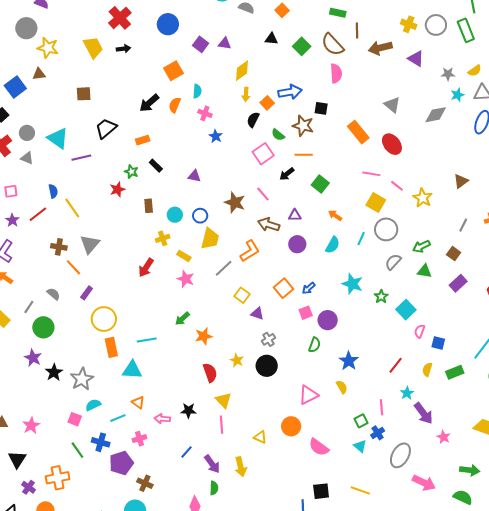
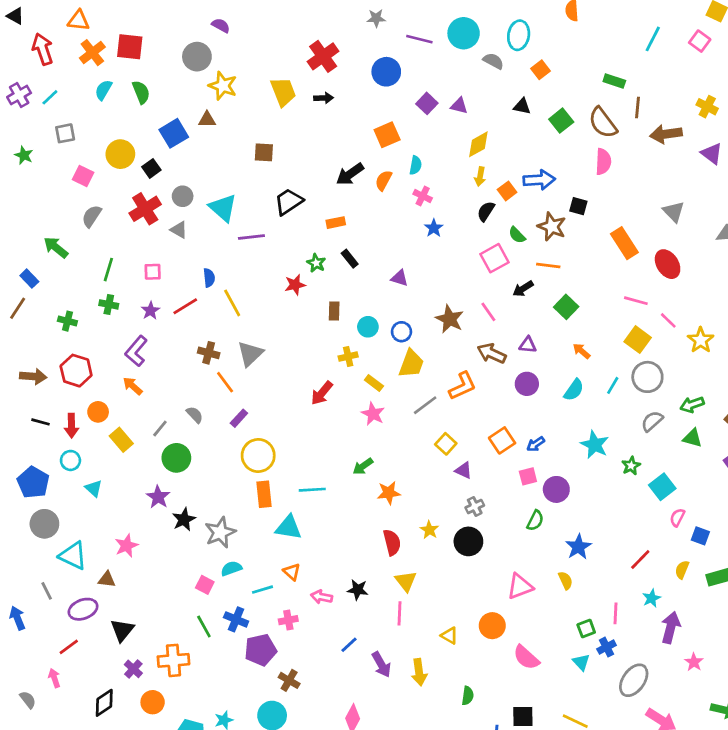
purple arrow: (424, 413) -> (671, 627), turned -135
pink star: (31, 426) -> (126, 546), moved
green semicircle: (214, 488) -> (468, 696), moved

